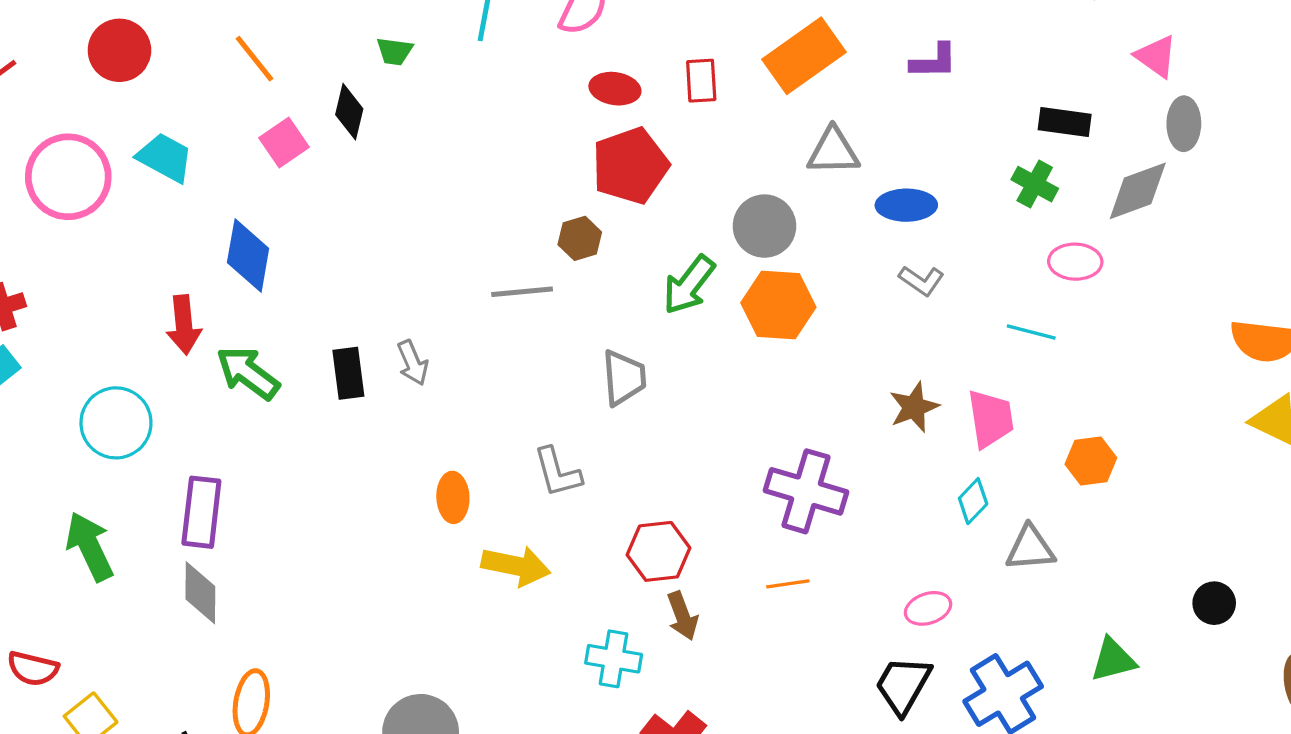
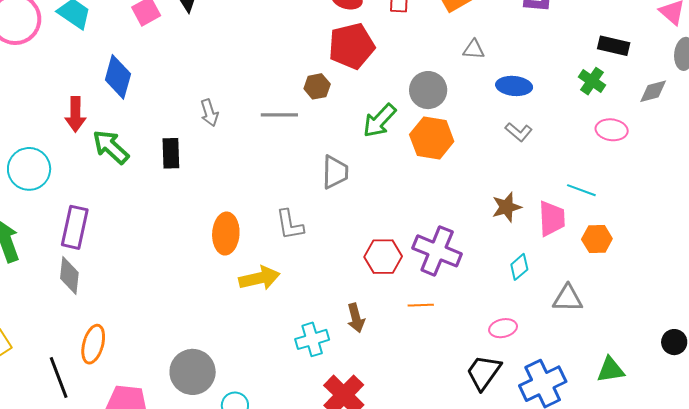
gray triangle: (833, 151) -> (474, 49), size x0.7
gray diamond: (1138, 191) -> (653, 91), size x0.7
cyan line: (1031, 332) -> (581, 190), moved
gray arrow: (413, 363) -> (209, 113), moved
orange hexagon: (1091, 461) -> (597, 239), moved
orange ellipse: (453, 497) -> (226, 234), size x1.4
cyan diamond: (973, 501) -> (519, 267), moved
red hexagon: (658, 551) -> (383, 257), moved
yellow arrow: (516, 566) -> (259, 278), turned -30
cyan cross: (614, 659) -> (312, 339), turned -32

